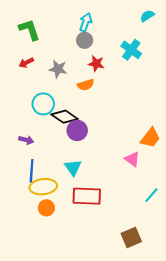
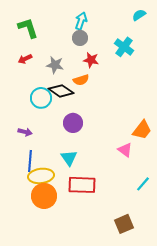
black diamond: (64, 117) -> (61, 91), moved
orange circle: (46, 208) -> (44, 196), size x1.6

